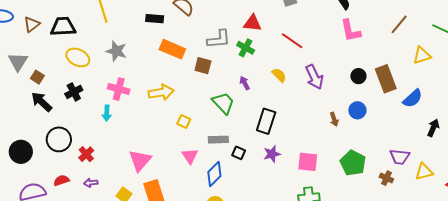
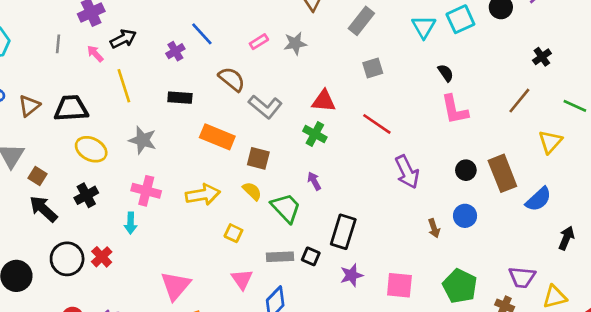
black rectangle: (155, 19) -> (180, 98), moved
gray L-shape: (219, 39) -> (265, 107), moved, turned 45
yellow triangle: (422, 55) -> (550, 142), turned -30
yellow semicircle: (279, 75) -> (252, 191), moved
black square: (239, 153) -> (311, 256), moved
red cross: (86, 154) -> (102, 257), moved

